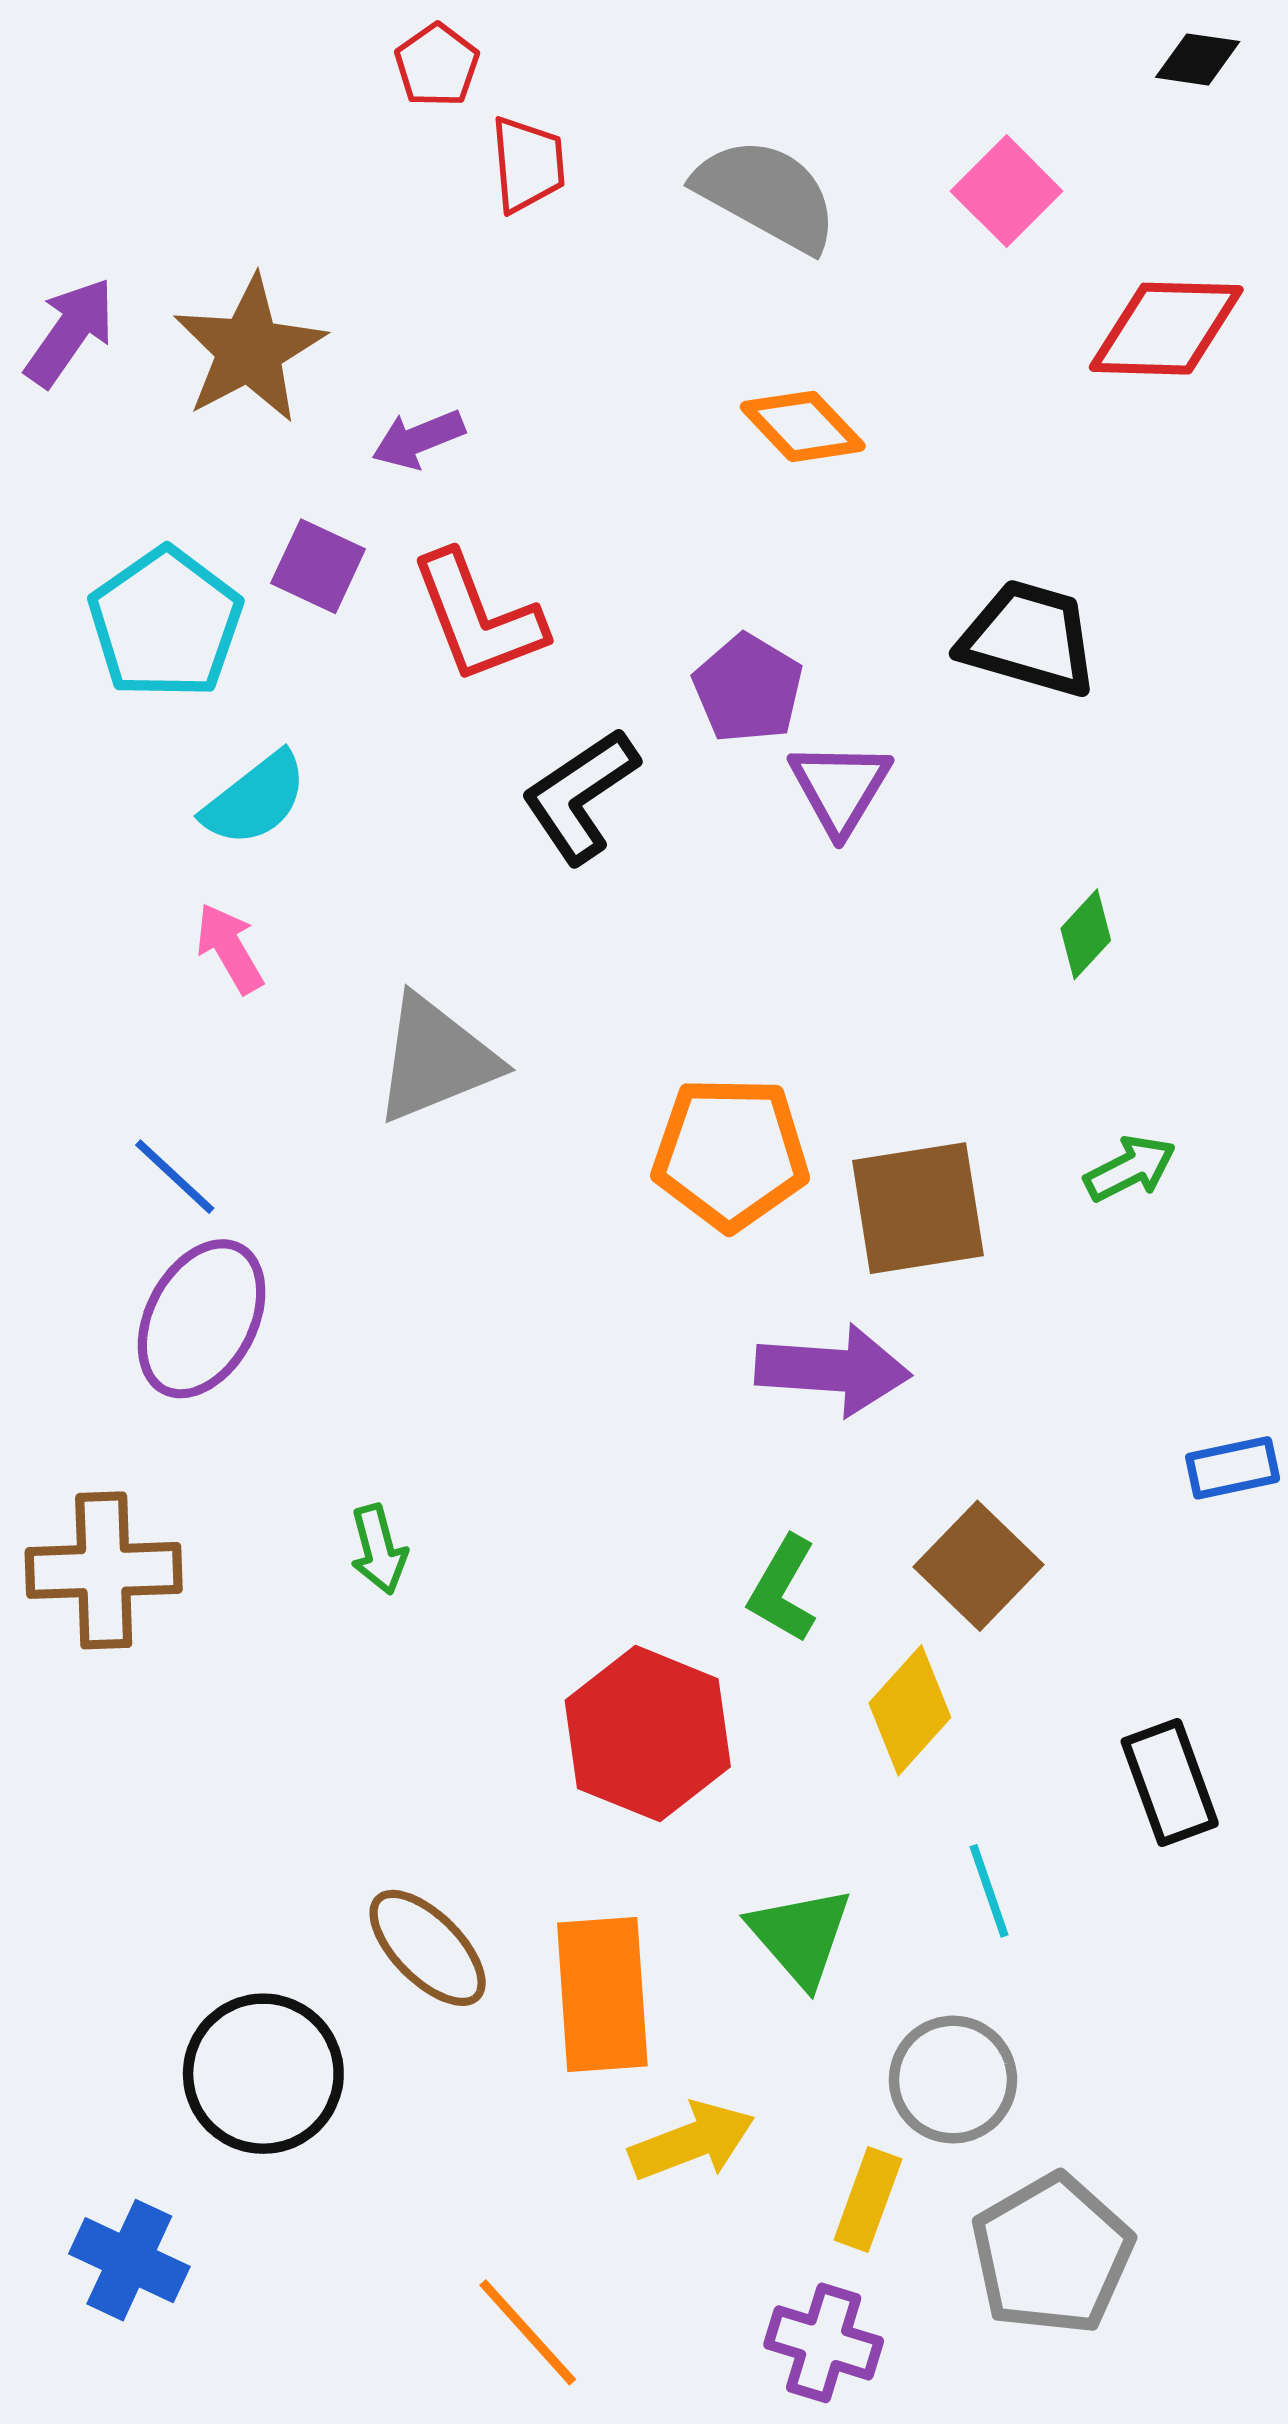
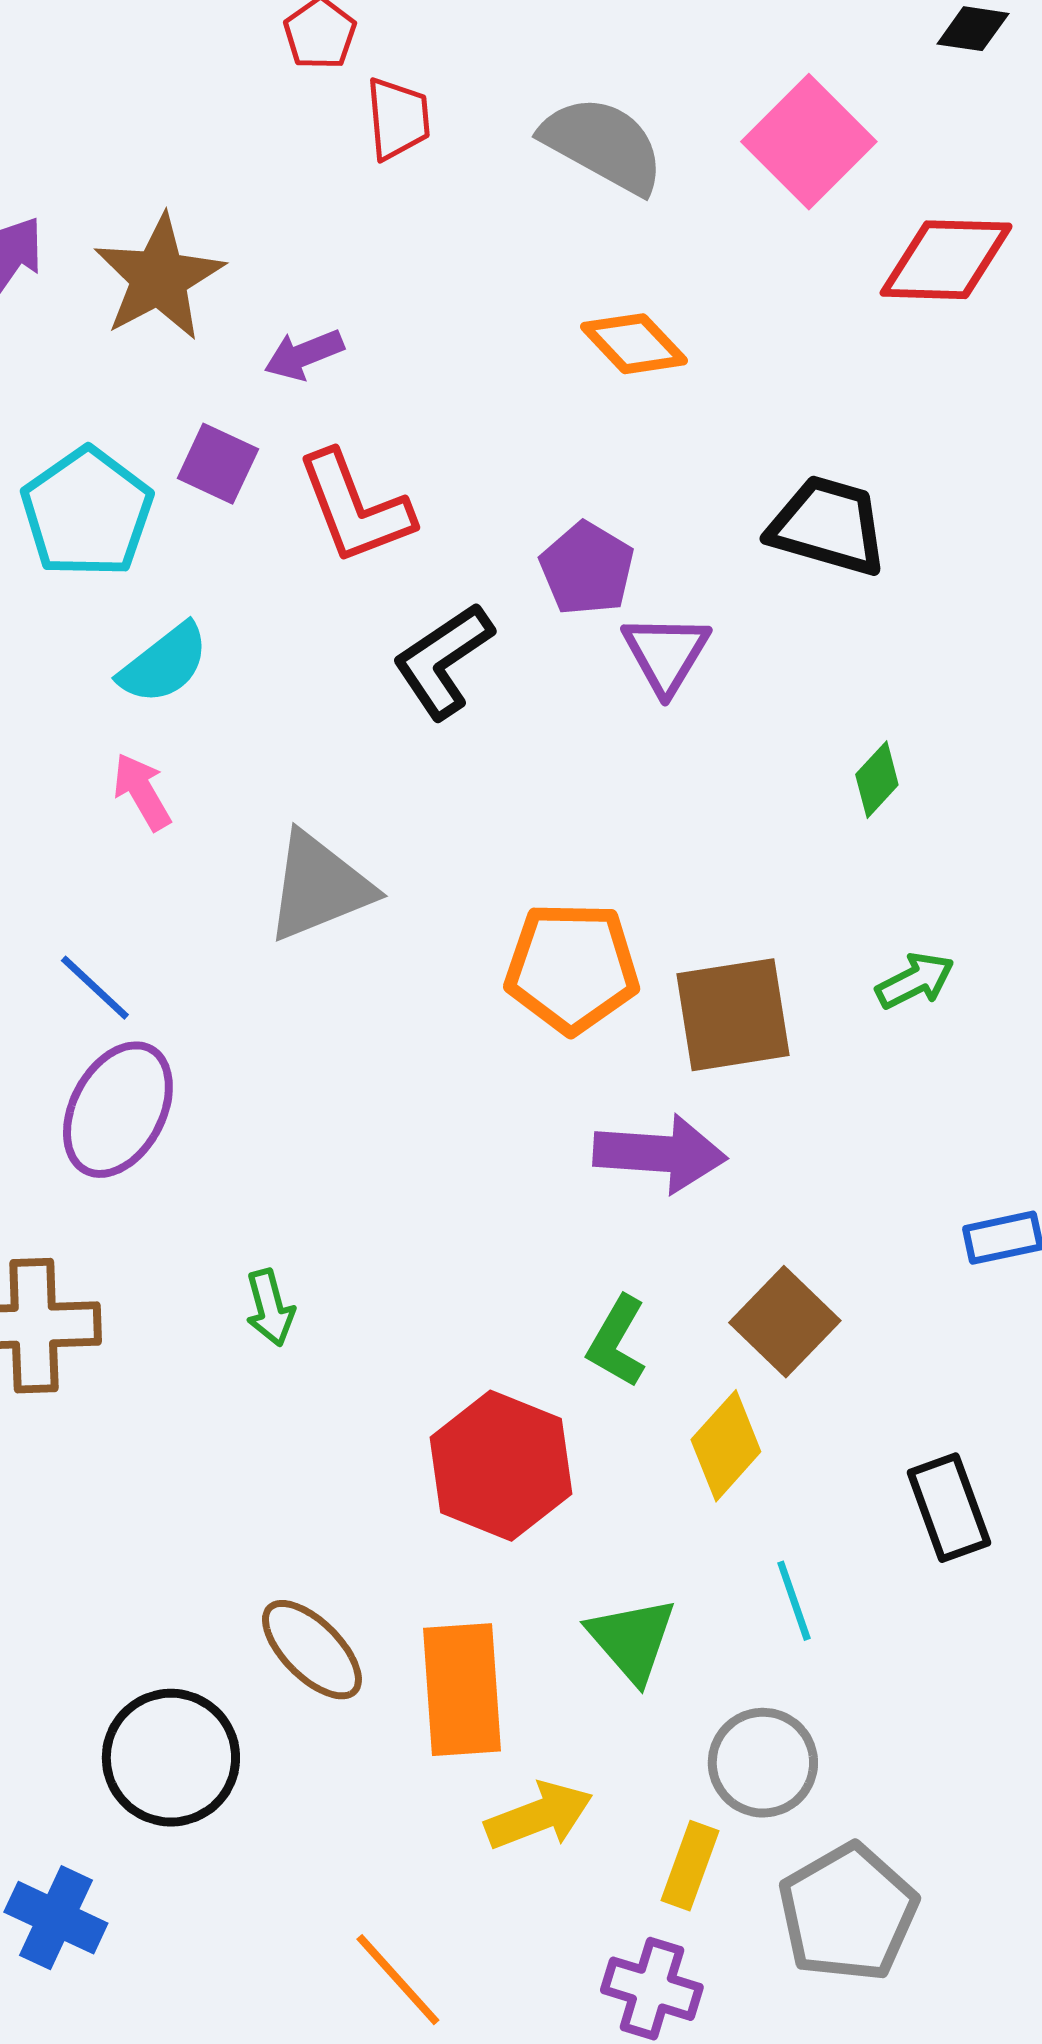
pink square: (1007, 191) -> (809, 142), size x1.4

